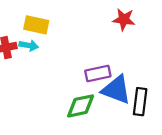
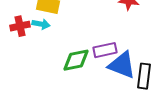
green diamond: (81, 106) -> (76, 60), moved

